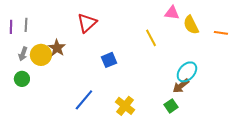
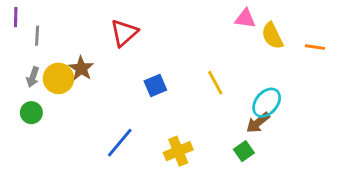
purple line: (11, 27) -> (16, 17), moved
yellow line: (151, 38) -> (215, 83), moved
yellow cross: (125, 106) -> (178, 151), turned 30

